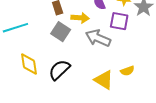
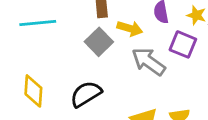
yellow diamond: (29, 64) -> (33, 91), moved

